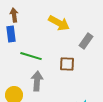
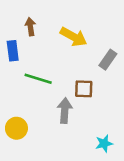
brown arrow: (14, 15) -> (30, 27), moved
gray arrow: (37, 81) -> (65, 110), moved

